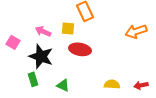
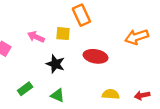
red ellipse: (80, 49) -> (96, 56), moved
black star: (41, 56) -> (55, 64), moved, size x0.7
green rectangle: (33, 79) -> (25, 89), turned 72

